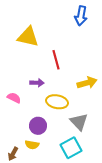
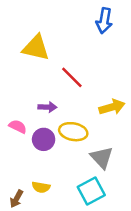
red line: (56, 60) -> (72, 77), turned -30
purple circle: (38, 126) -> (44, 139), moved

